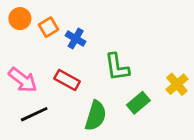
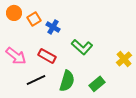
green L-shape: (117, 67) -> (82, 47), turned -40
green rectangle: (138, 103) -> (97, 84), moved
black line: (34, 114) -> (36, 80), moved

